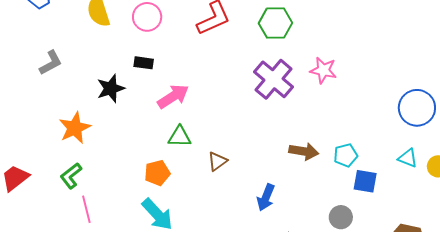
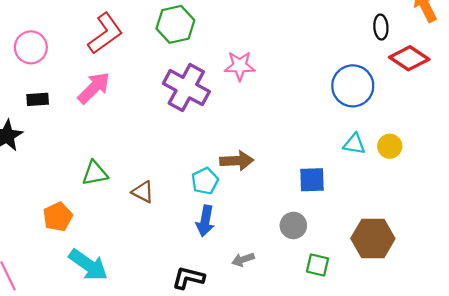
pink arrow: (173, 96) -> (94, 88), moved
cyan pentagon: (346, 155) -> (205, 181), moved
brown triangle: (217, 161) -> (143, 192), turned -45
orange pentagon: (157, 173) -> (58, 217), moved

